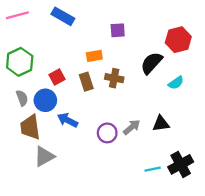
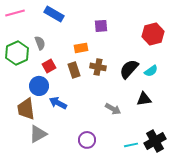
black semicircle: (151, 63) -> (129, 69), moved
gray semicircle: (22, 98) -> (40, 43), moved
black triangle: (161, 124) -> (144, 99), moved
gray arrow: (132, 127) -> (113, 109), turned 70
purple circle: (107, 133) -> (87, 140), moved

